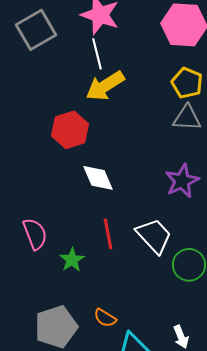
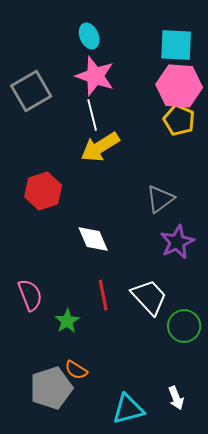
yellow pentagon: (187, 83) -> (179, 120), moved
gray triangle: (187, 118) -> (160, 199), moved, turned -40
red hexagon: (70, 130) -> (43, 191), moved
orange semicircle: (105, 318) -> (76, 370), moved

